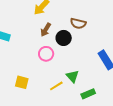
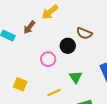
brown arrow: (46, 30) -> (29, 27), moved
green triangle: (72, 76) -> (76, 77), moved

